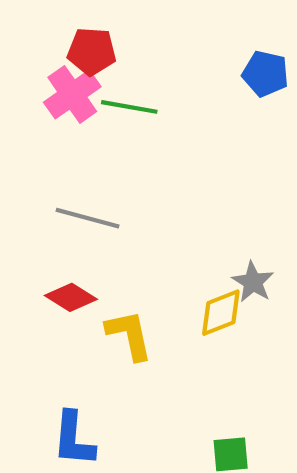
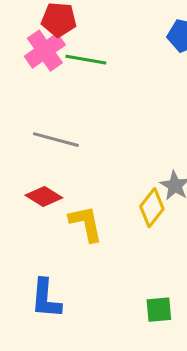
yellow diamond: (221, 313) -> (152, 208), turned -30

